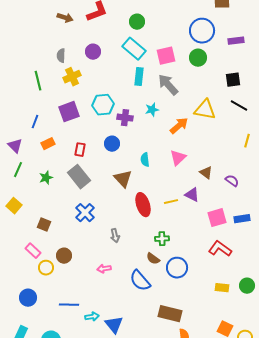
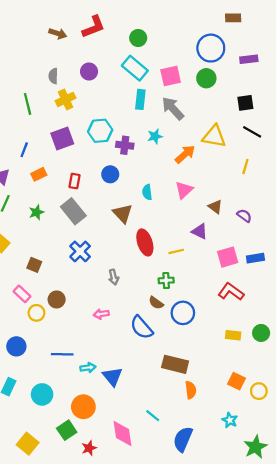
yellow line: (247, 141) -> (245, 166), moved
yellow line: (171, 202) -> (176, 251), moved

